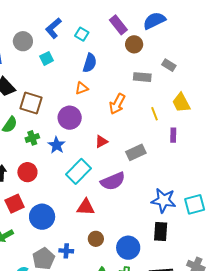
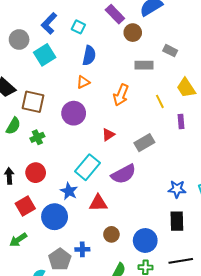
cyan square: (47, 58) -> (45, 55), size x1.5
blue star: (57, 145) -> (69, 191), moved
blue star: (164, 200) -> (177, 189), size x0.7

